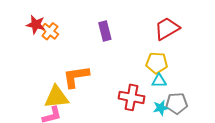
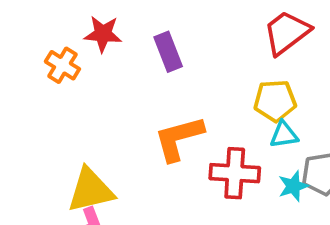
red star: (36, 25) -> (103, 34), moved
orange L-shape: (76, 77) -> (179, 138), moved

